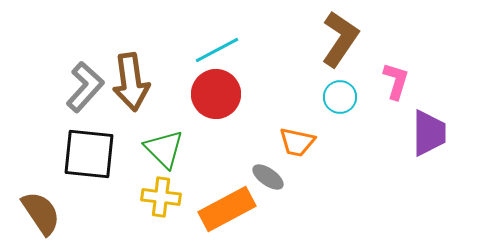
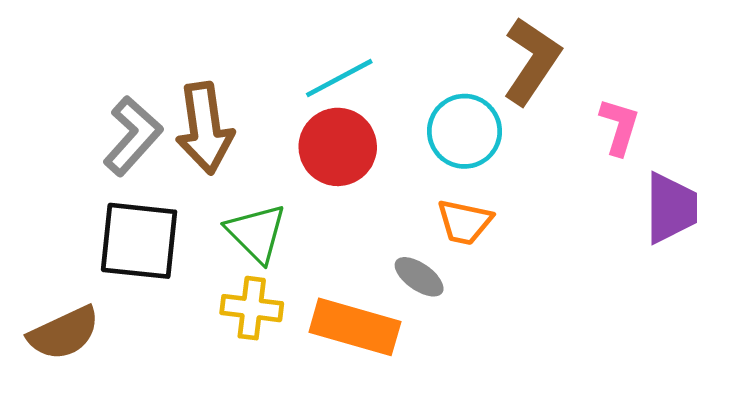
cyan circle: (340, 97) -> (464, 131), moved, size x1.4
orange rectangle: (227, 209) -> (355, 327), turned 44
brown semicircle: (41, 213) -> (64, 333), turned 99

